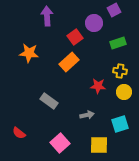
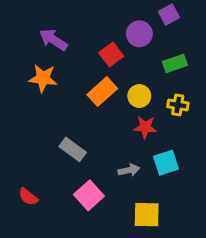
purple arrow: (47, 16) -> (53, 40), moved, turned -54
yellow circle: (124, 92) -> (139, 96), moved
cyan square: (120, 124) -> (166, 163), moved
pink square: (60, 143) -> (89, 195), moved

